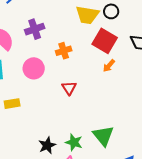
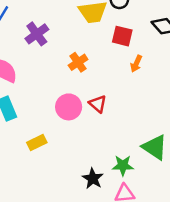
purple cross: (35, 29) -> (37, 34), moved
red square: (105, 41) -> (122, 36), size x0.7
pink circle: (34, 68) -> (69, 107), moved

